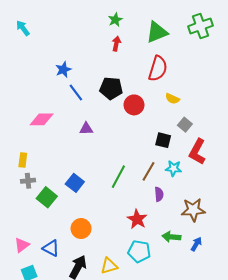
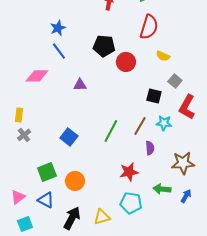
blue line: (76, 92) -> (59, 51), moved
gray cross: (28, 181) -> (24, 135), turned -32
green square: (47, 197) -> (47, 172), moved, turned 30
red star: (137, 219) -> (129, 172), turned 30

